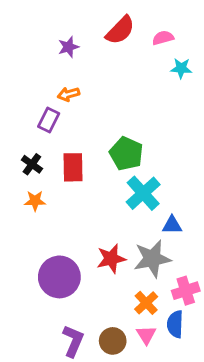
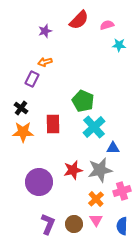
red rectangle: (73, 167) -> (53, 124), moved
orange star: (35, 201) -> (23, 132), size x1.5
blue semicircle: (175, 324) -> (122, 226), moved

